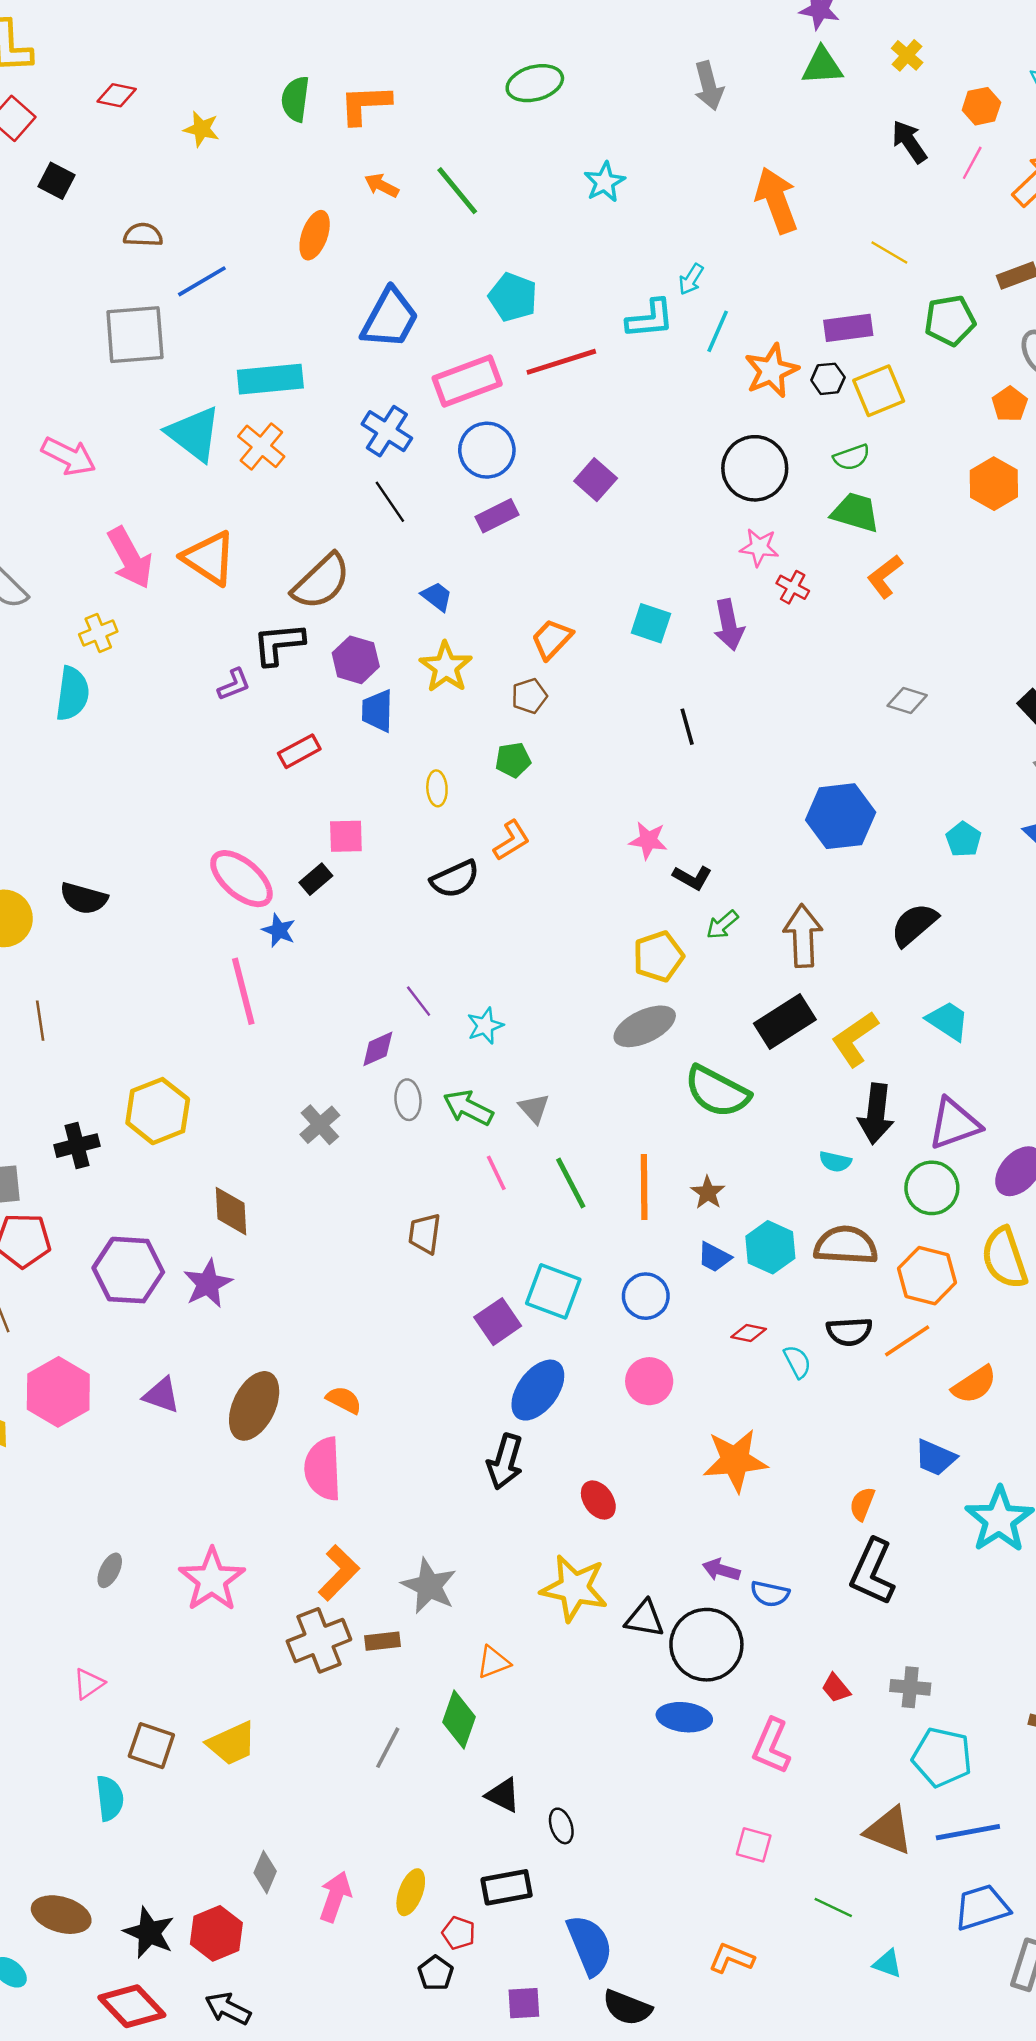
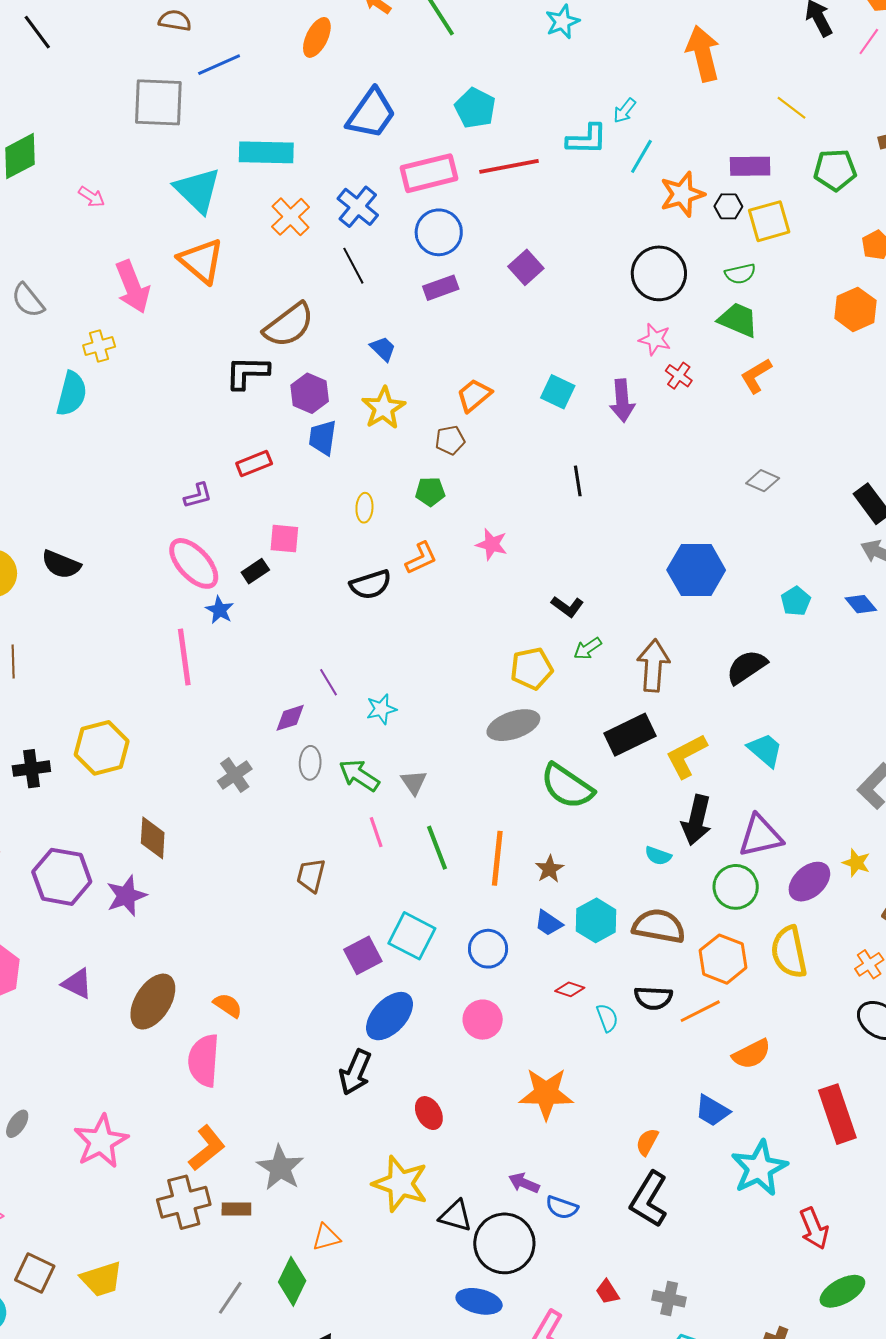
orange cross: (261, 446) -> (291, 217), moved
pink arrow: (69, 456) -> (92, 197), size x0.6
orange triangle: (209, 558) -> (201, 261), moved
purple L-shape: (234, 685) -> (198, 496), moved
pink star: (648, 840) -> (492, 544), moved

